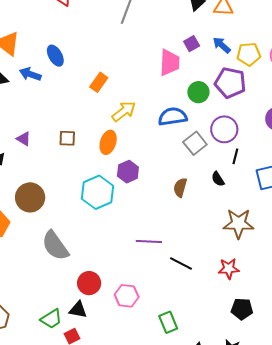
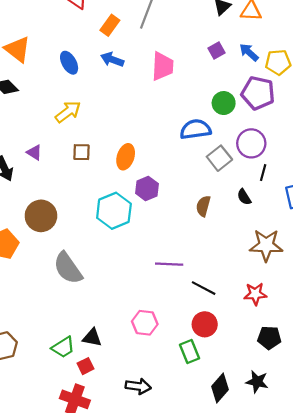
pink trapezoid: (170, 63) -> (163, 66), moved
blue arrow: (30, 74) -> (112, 60), moved
orange rectangle: (99, 82) -> (110, 25), moved
yellow arrow: (124, 111) -> (68, 112), moved
red circle: (89, 283) -> (205, 324), moved

